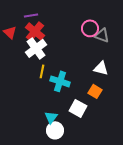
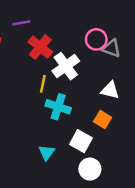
red cross: (35, 31) -> (40, 47), moved
white cross: (36, 48) -> (66, 66), moved
yellow line: (42, 71) -> (43, 84), moved
white circle: (55, 130) -> (90, 169), moved

